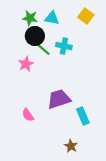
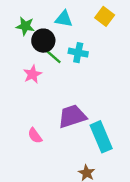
green star: (30, 18) -> (25, 26), moved
cyan rectangle: (83, 116) -> (101, 137), size x1.4

